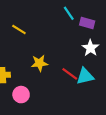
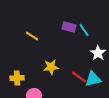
cyan line: (69, 13) -> (84, 30), moved
purple rectangle: (87, 23) -> (69, 27), moved

